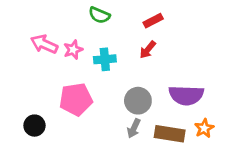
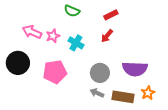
cyan cross: (105, 59) -> (76, 43), turned 35
black circle: (34, 126) -> (18, 63), moved, size x1.5
gray arrow: (134, 128) -> (97, 93), turned 88

